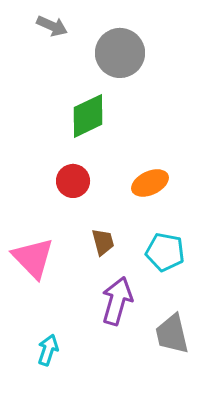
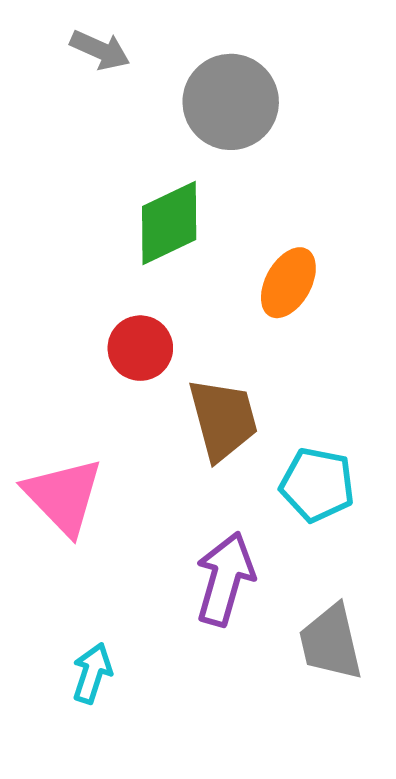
orange ellipse: (150, 183) -> (288, 283), moved, turned -36
brown trapezoid: (103, 242) -> (223, 419), moved, size x1.6

